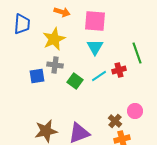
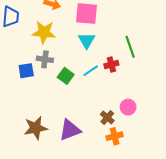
yellow star: (54, 39) -> (44, 32), turned 30

